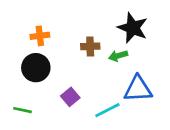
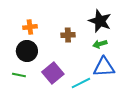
green arrow: (118, 56) -> (100, 44), moved
purple square: (70, 97) -> (53, 73), size x1.5
green line: (23, 110) -> (19, 75), moved

